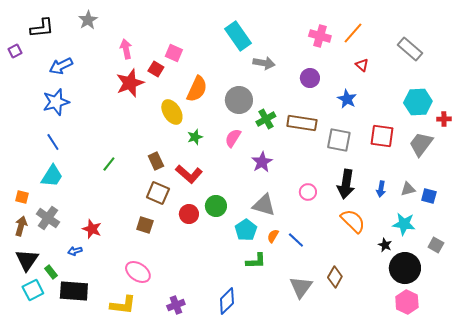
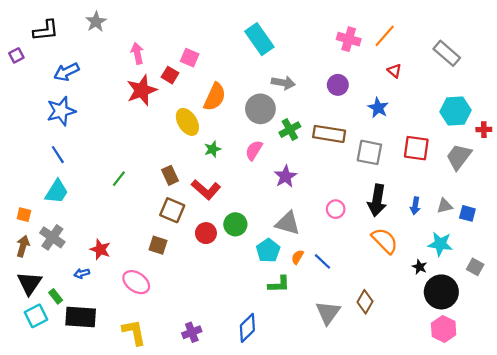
gray arrow: (264, 63) -> (283, 83), moved
pink ellipse: (138, 272) -> (136, 282), moved
yellow L-shape: (123, 305) -> (134, 332), turned -108

